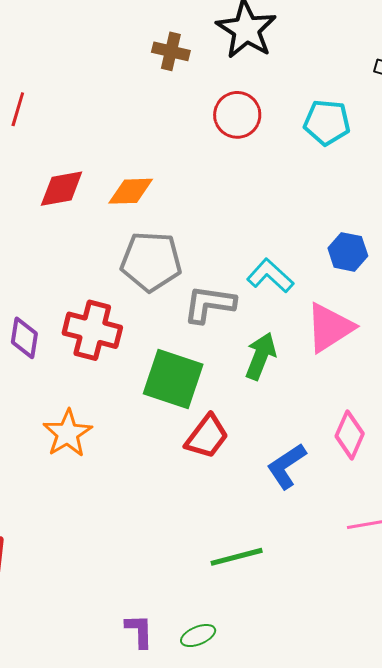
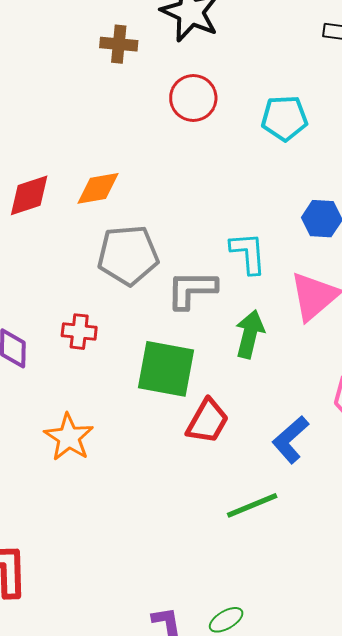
cyan pentagon: (327, 122) -> (284, 118), moved
cyan L-shape: (270, 276) -> (248, 253), turned 51
red cross: (92, 330) -> (79, 332), size x0.6
green line: (237, 557) -> (252, 505), moved

